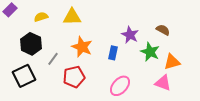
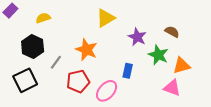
yellow triangle: (72, 17) -> (106, 18), moved, turned -30
blue rectangle: (113, 53) -> (128, 71), moved
pink ellipse: (120, 86) -> (107, 91), moved

